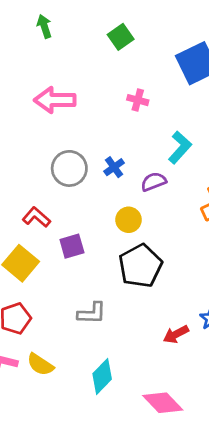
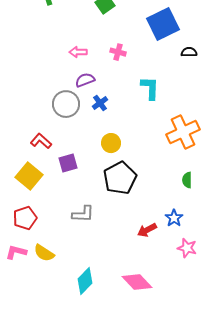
pink arrow: (55, 100) -> (78, 52), moved, size x0.6
cyan L-shape: (180, 147) -> (150, 88), turned -40
purple semicircle: (154, 182) -> (85, 80), moved
cyan diamond: (102, 376) -> (85, 281), moved

